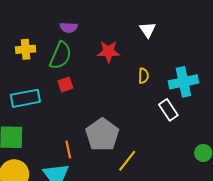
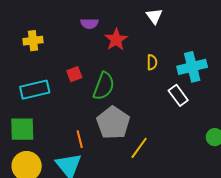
purple semicircle: (69, 27) -> (89, 24), moved
red star: (109, 52) -> (116, 40), turned -30
green semicircle: (61, 55) -> (104, 86), moved

